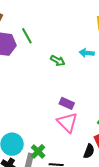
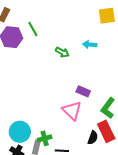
purple rectangle: (67, 103) -> (83, 91), moved
green cross: (38, 151) -> (45, 138), turned 32

